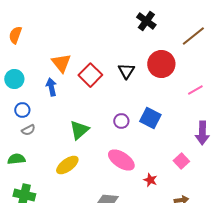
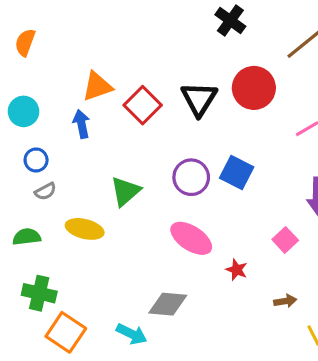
orange triangle: (61, 63) -> (97, 86), turned 50
black triangle: (126, 71) -> (199, 99), size x1.4
purple circle: (121, 121) -> (191, 177), size x1.5
yellow ellipse: (67, 165) -> (85, 229), moved, turned 50

